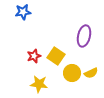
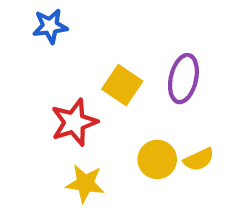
red star: (34, 56) -> (74, 122), size x1.5
yellow square: (56, 56) -> (122, 85), moved

